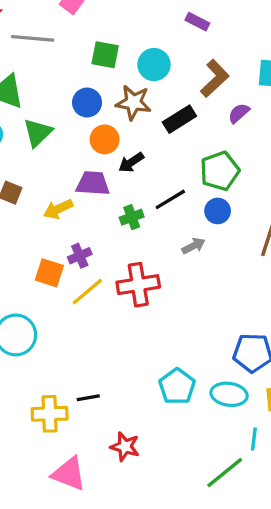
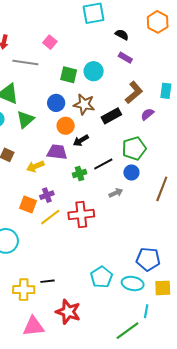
cyan circle: (154, 65) -> (94, 71), moved
red star: (125, 447) -> (68, 312), size x1.4
pink triangle: (69, 474) -> (33, 326), turned -30

